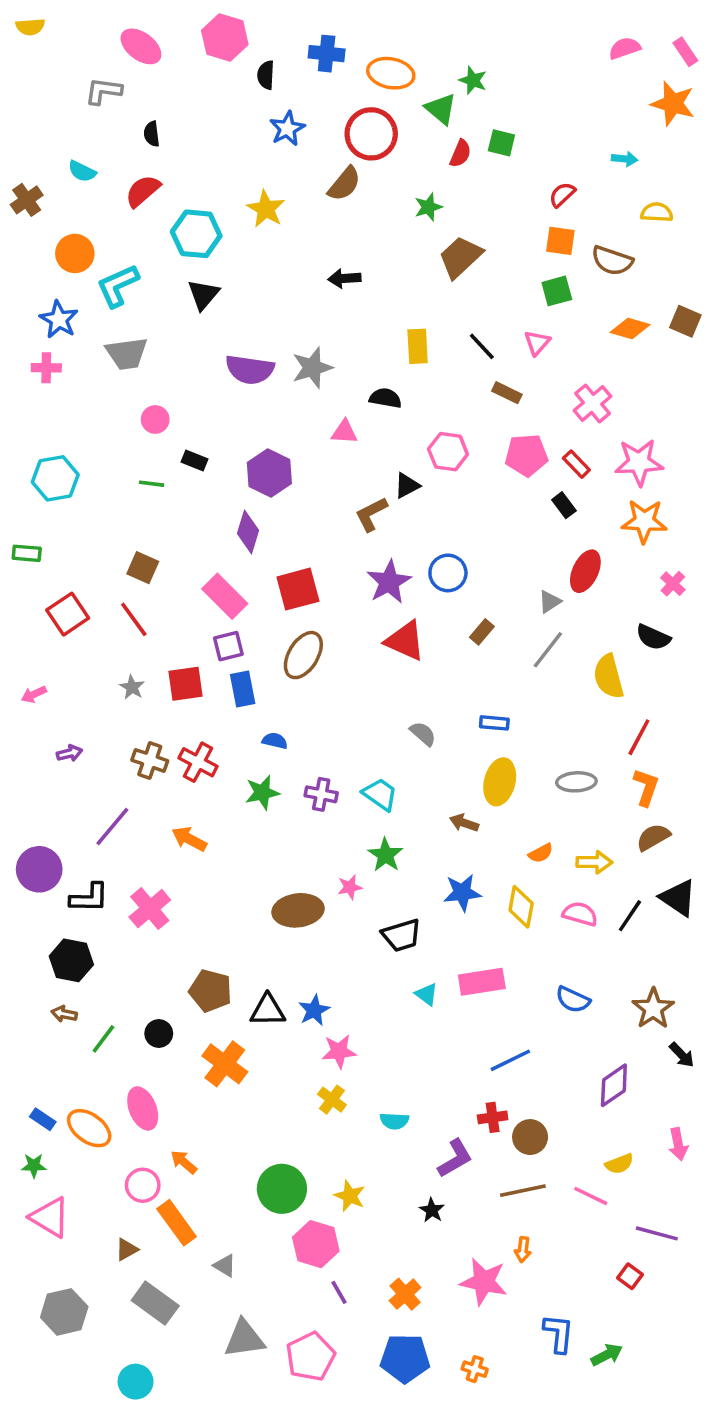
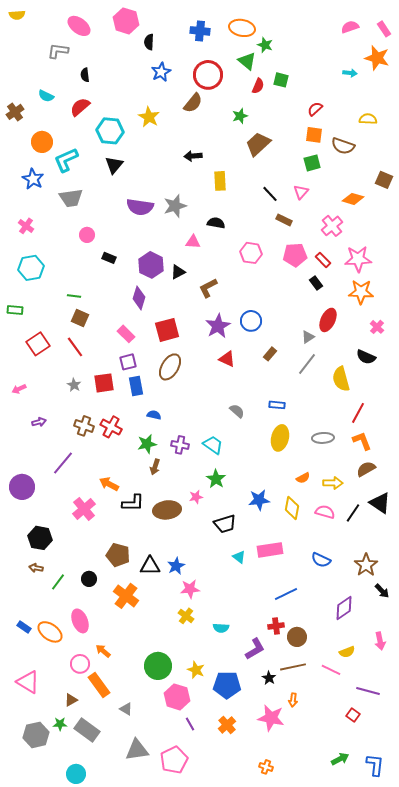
blue cross: (327, 54) -> (200, 31), moved
orange ellipse: (391, 73) -> (242, 28), moved
cyan arrow: (625, 159) -> (350, 73), moved
orange diamond: (630, 328) -> (353, 199), moved
yellow rectangle: (418, 346) -> (220, 181), moved
pink cross: (46, 368) -> (26, 226), moved, turned 35
green line: (152, 484) -> (74, 296), moved
black triangle: (407, 486) -> (178, 272), moved
pink rectangle: (225, 596) -> (126, 334), size x0.7
red triangle: (405, 641) -> (227, 359), size x0.7
orange L-shape: (646, 787) -> (362, 441), turned -40
brown arrow: (464, 823) -> (155, 467), moved, turned -91
orange arrow: (189, 839) -> (109, 484), moved
black L-shape: (89, 898) -> (133, 503), moved
green star: (34, 1166) -> (60, 724), moved
black star: (432, 1210) -> (269, 678), moved
blue L-shape: (559, 1333) -> (375, 765), moved
blue pentagon: (405, 1358) -> (227, 685), moved

